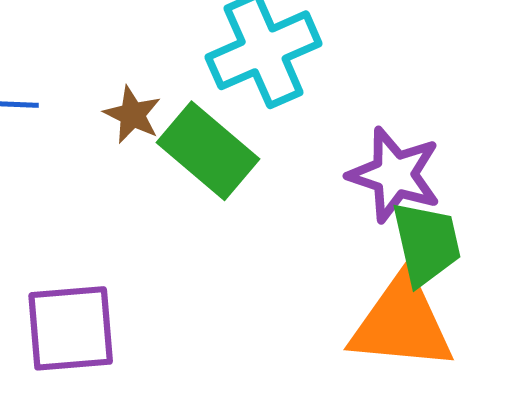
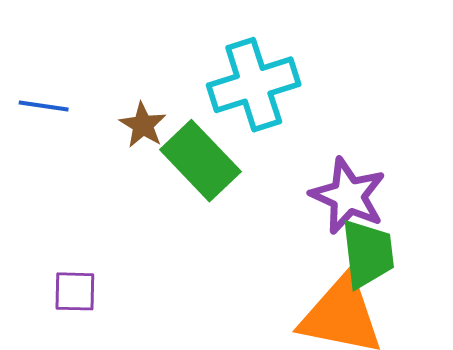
purple square: (71, 328) -> (75, 291), size x0.6

